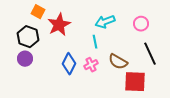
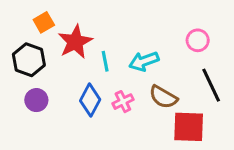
orange square: (38, 12) -> (44, 22), turned 32
cyan arrow: (105, 22) -> (144, 61), moved
cyan line: (95, 42) -> (105, 61), moved
purple circle: (25, 59) -> (36, 100), moved

